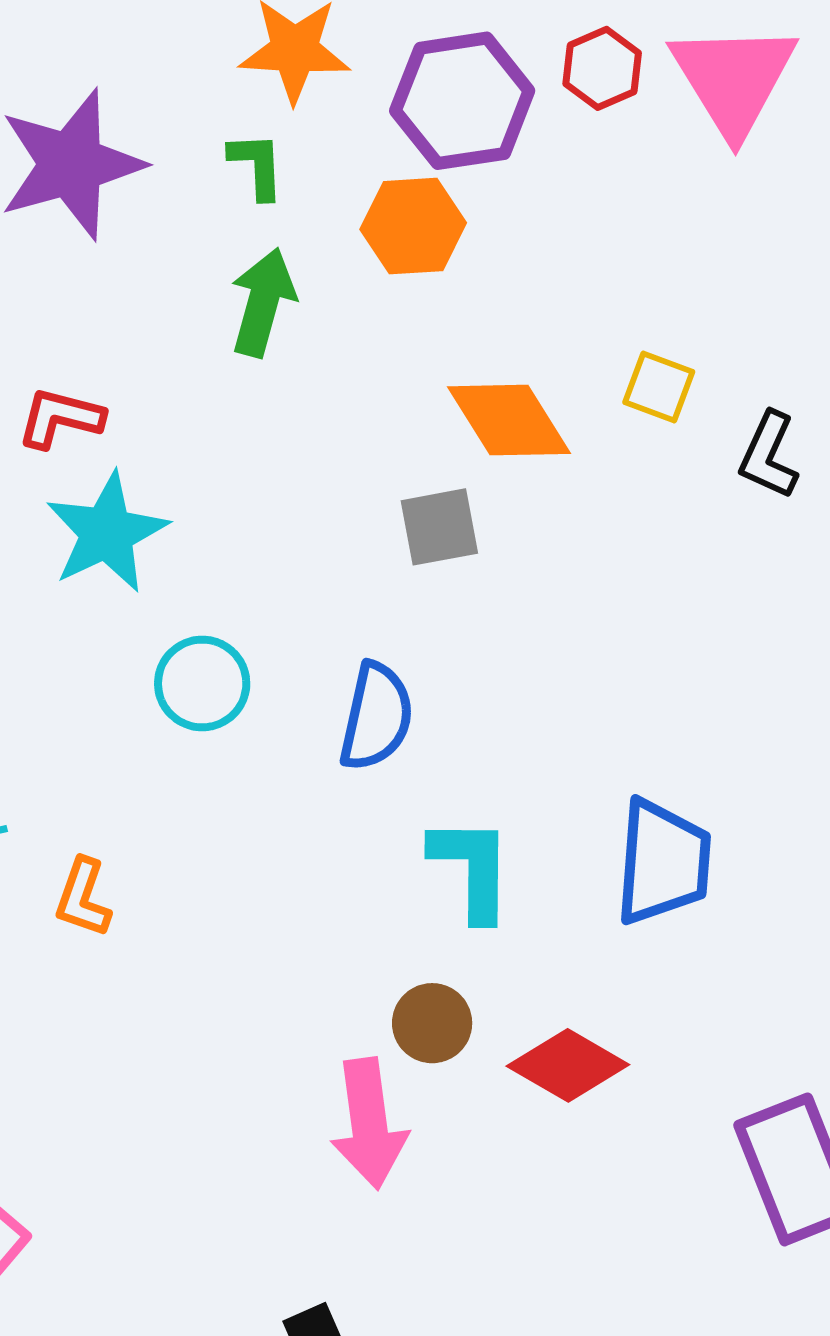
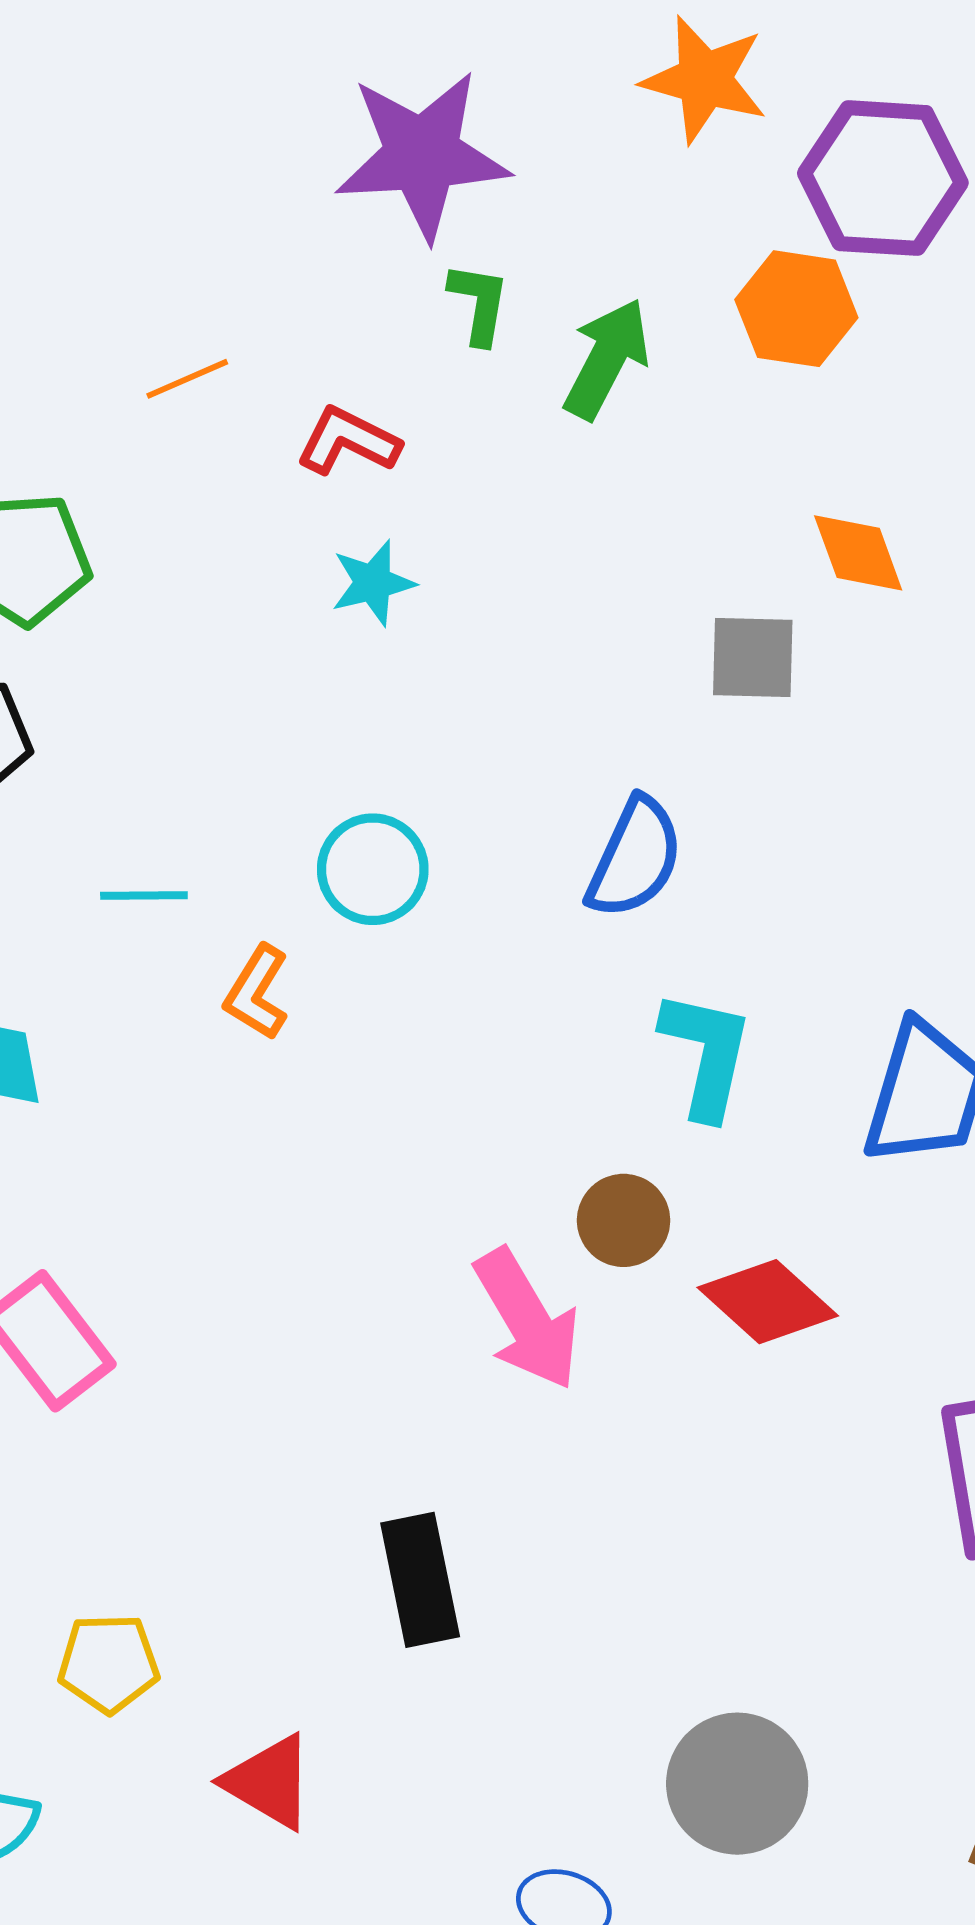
green L-shape: (257, 165) -> (479, 303), moved
orange diamond: (509, 420) -> (858, 553), size x0.7
cyan star: (107, 533) -> (373, 583), size x0.6
cyan circle: (202, 683) -> (373, 869), moved
pink arrow: (369, 1124) -> (527, 1319), turned -35

